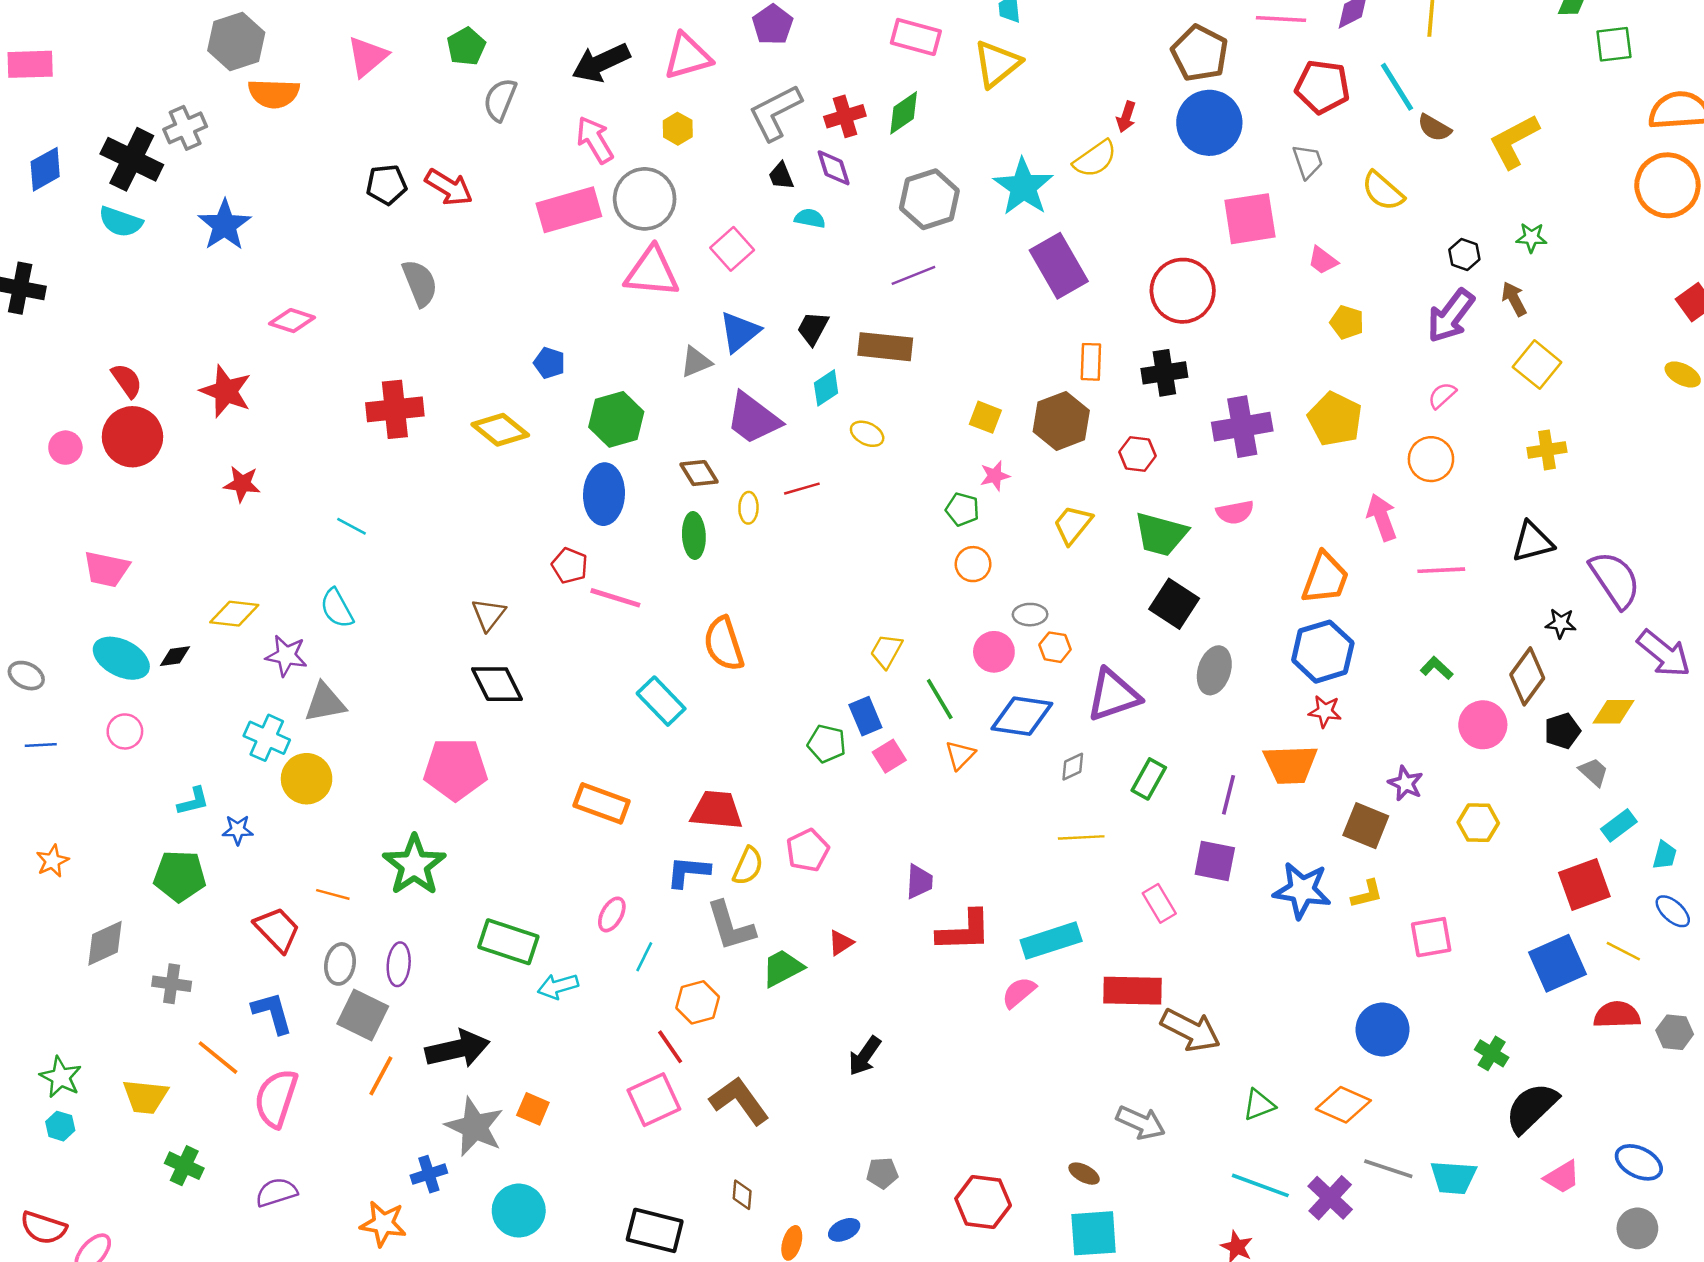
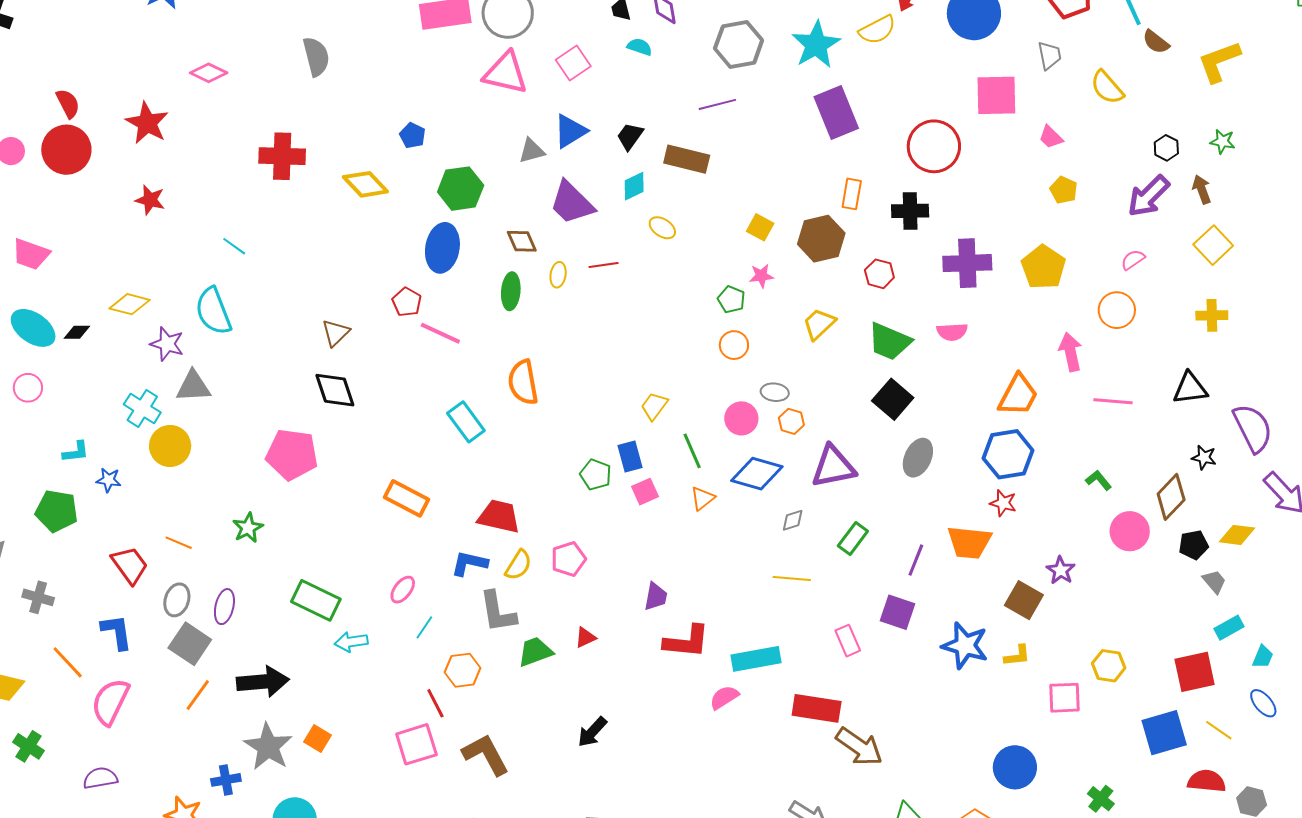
cyan semicircle: (337, 608) -> (213, 311), size x1.4
yellow hexagon: (1478, 823) -> (1109, 666), moved
green star: (414, 865) -> (248, 528), size x0.6

